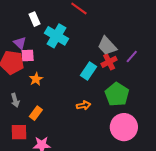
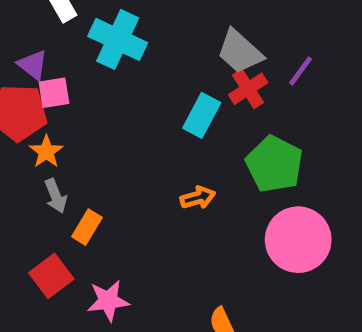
orange star: (36, 79) -> (46, 152), moved
gray arrow: (15, 100) -> (56, 196), moved
red square: (19, 132) -> (51, 276), turned -30

